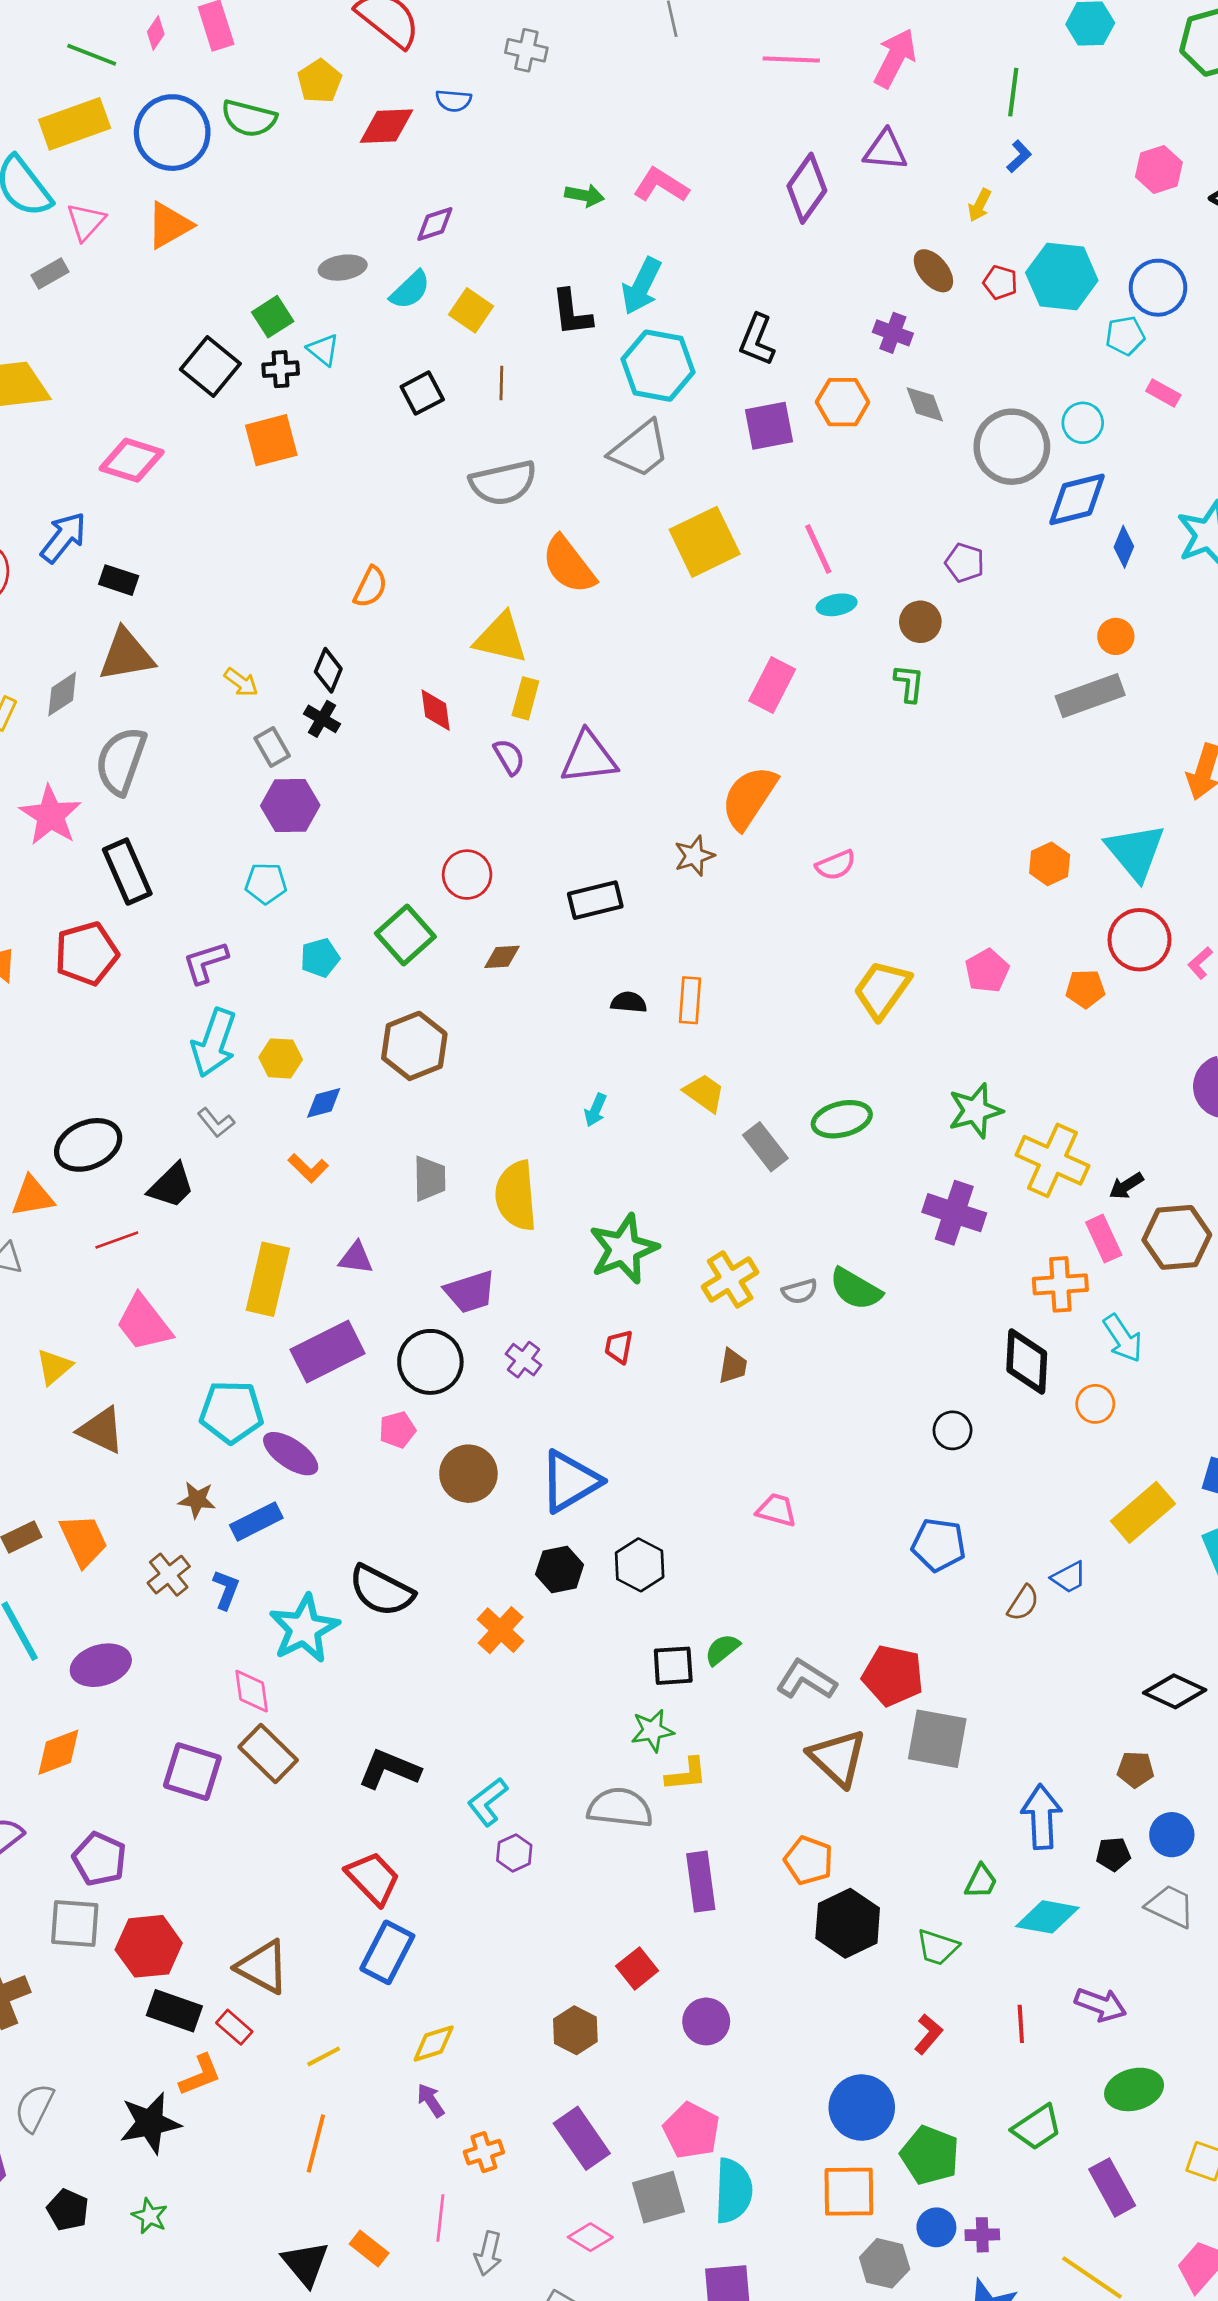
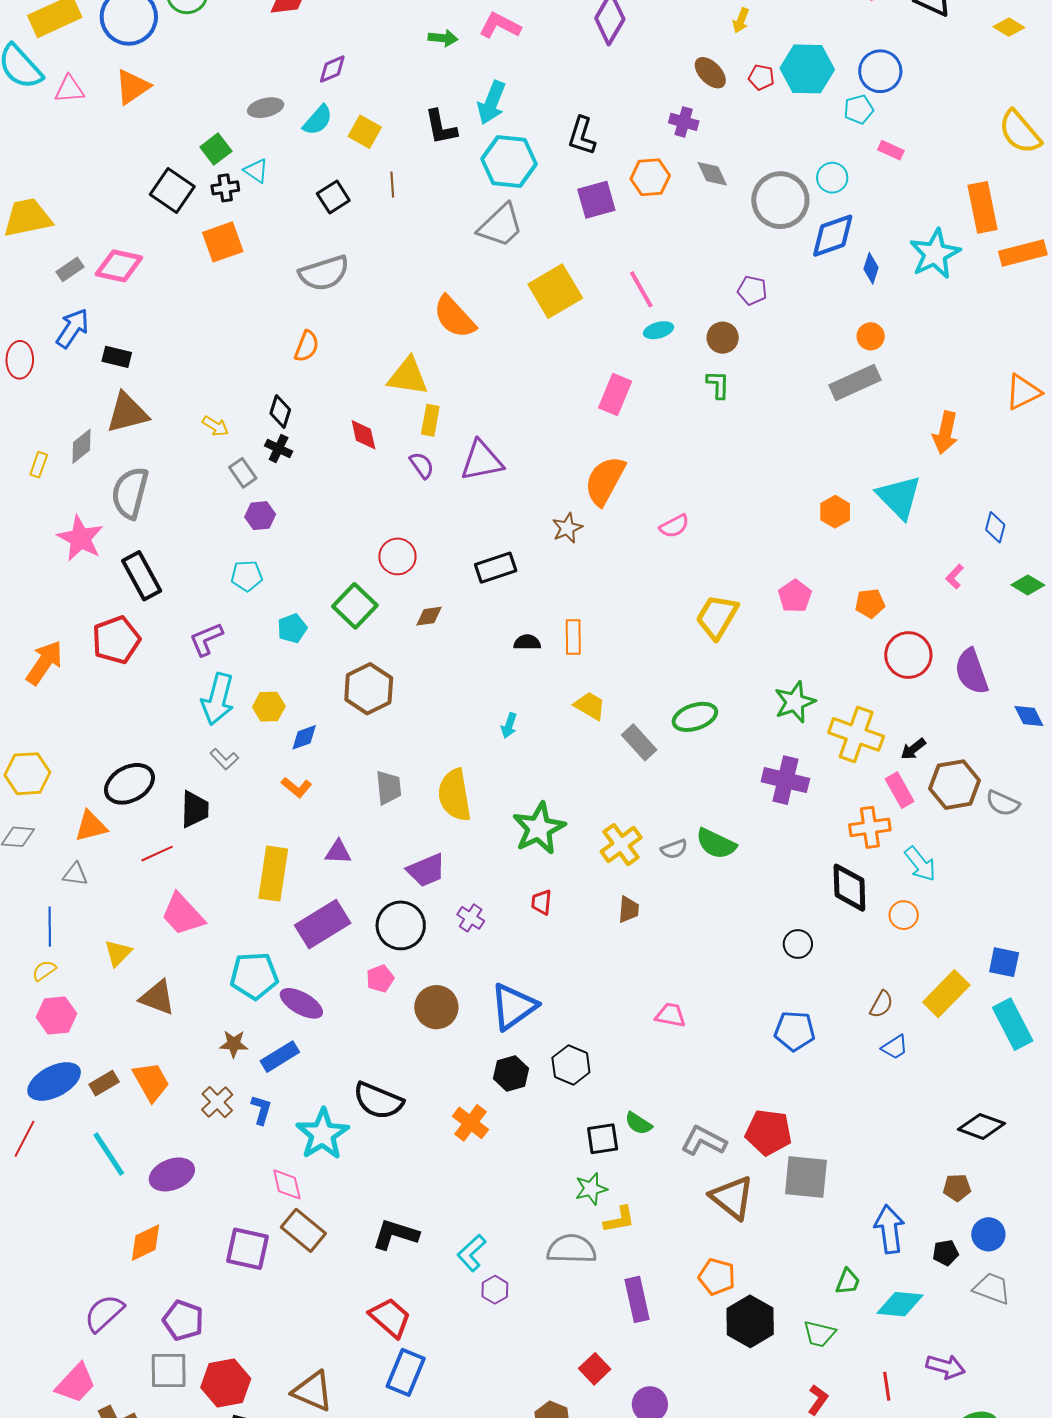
pink triangle: (86, 222) -> (69, 89), turned 48
gray rectangle: (50, 273) -> (70, 269), moved
gray semicircle: (503, 483) -> (324, 273), moved
purple hexagon: (290, 805) -> (260, 516), size x0.7
red circle: (1139, 940) -> (908, 655), moved
black trapezoid: (171, 1186) -> (195, 809), turned -39
brown semicircle: (1023, 1603) -> (881, 1004), moved
green semicircle: (722, 1649) -> (638, 1123), turned -104

